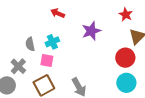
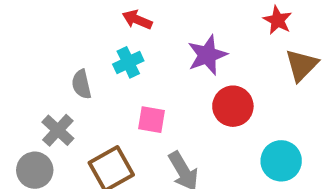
cyan cross: (52, 42) -> (128, 62), moved
red circle: (125, 58) -> (233, 106), moved
pink square: (47, 60) -> (152, 120), moved

